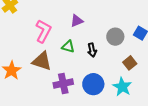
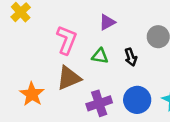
brown triangle: (42, 61) -> (69, 78), turned -35

